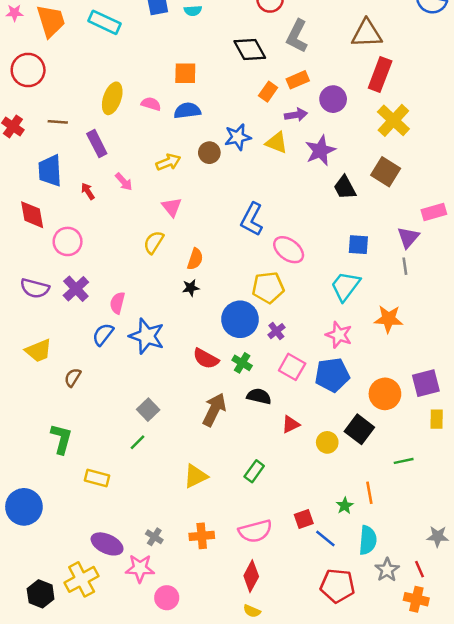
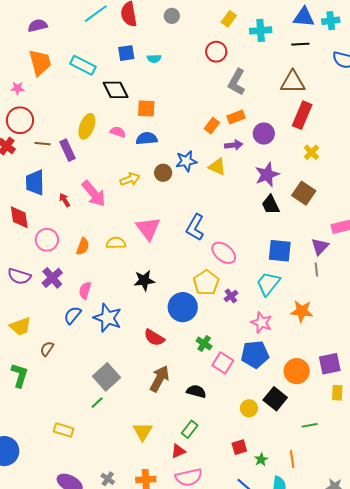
pink star: (14, 13) -> (18, 88), moved
black diamond: (250, 50) -> (116, 90), moved
red circle: (28, 70) -> (20, 120), moved
yellow cross: (393, 120) -> (311, 152), size x0.6
purple rectangle: (97, 144) -> (67, 150), moved
purple star: (320, 151) -> (267, 175), moved
pink arrow: (124, 182) -> (94, 194), size x1.8
pink triangle: (172, 207) -> (148, 229), moved, size x1.5
yellow semicircle: (154, 242) -> (116, 243), turned 54
blue square: (358, 245) -> (280, 251), size x1.4
orange semicircle: (195, 259) -> (83, 246), moved
black star: (191, 288) -> (144, 280), size x1.5
yellow pentagon: (268, 288) -> (206, 283), turned -30
purple cross: (276, 331) -> (231, 296), moved
green cross: (242, 363) -> (204, 344), moved
pink square: (292, 367) -> (223, 363), moved
black semicircle: (259, 396) -> (196, 391), moved
gray square: (148, 410) -> (107, 377), size x1.5
red triangle: (291, 424) -> (178, 451), moved
green L-shape: (61, 439) -> (20, 375), moved
yellow triangle: (196, 476) -> (143, 431), turned -35
orange line: (369, 493) -> (292, 459), moved
red square: (304, 519) -> (239, 447), moved

